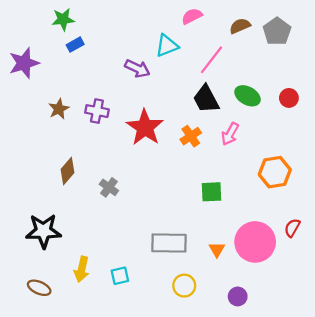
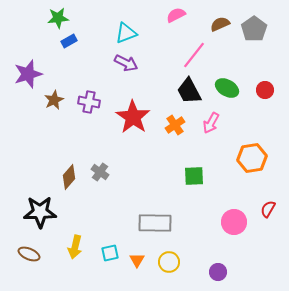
cyan triangle: (167, 46) -> (126, 33), moved
purple star: (24, 63) -> (28, 74), moved
brown diamond: (68, 171) -> (69, 177), moved
pink circle: (255, 242) -> (234, 222), size x0.7
orange triangle: (217, 250) -> (137, 260), moved
brown ellipse: (39, 288) -> (29, 254), moved

